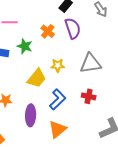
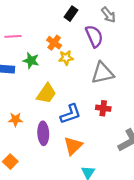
purple semicircle: (73, 28) -> (94, 36), moved
yellow star: (58, 65) -> (66, 58), moved
blue L-shape: (58, 99) -> (71, 114), turned 30

